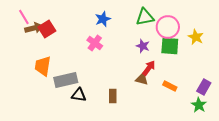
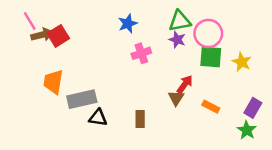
yellow star: (196, 37) -> (242, 62), moved
pink cross: (95, 43) -> (141, 53), moved, turned 35
purple star: (143, 46) -> (177, 40), moved
brown triangle: (142, 79) -> (176, 98), turned 48

